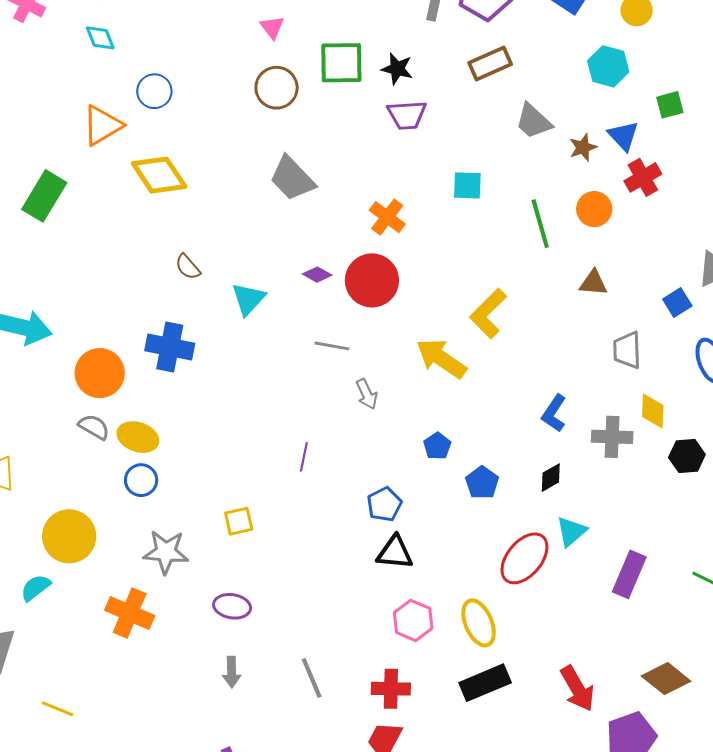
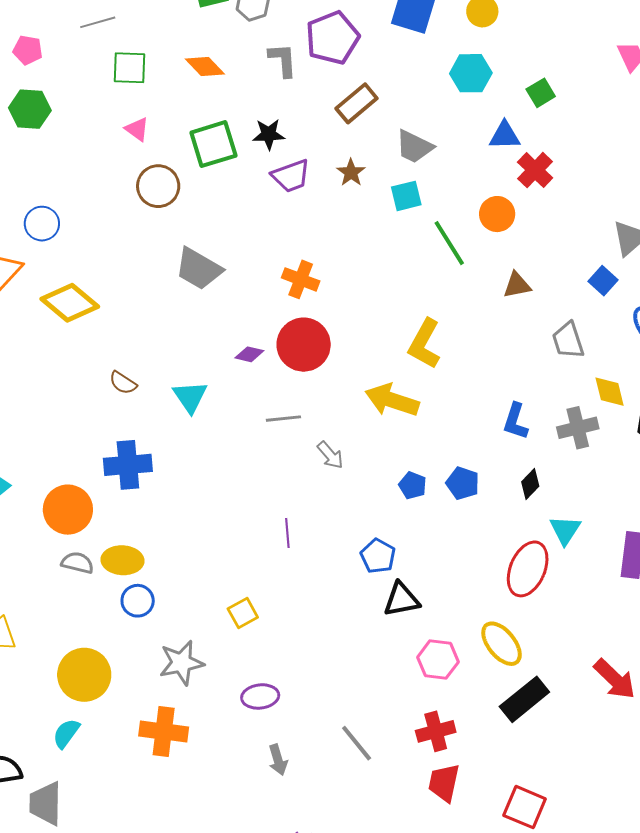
blue triangle: (623, 136) -> (505, 136), turned -32
brown star: (583, 147) -> (351, 173), moved
cyan square: (467, 185) -> (406, 196), moved
blue pentagon: (482, 483) -> (463, 483), moved

